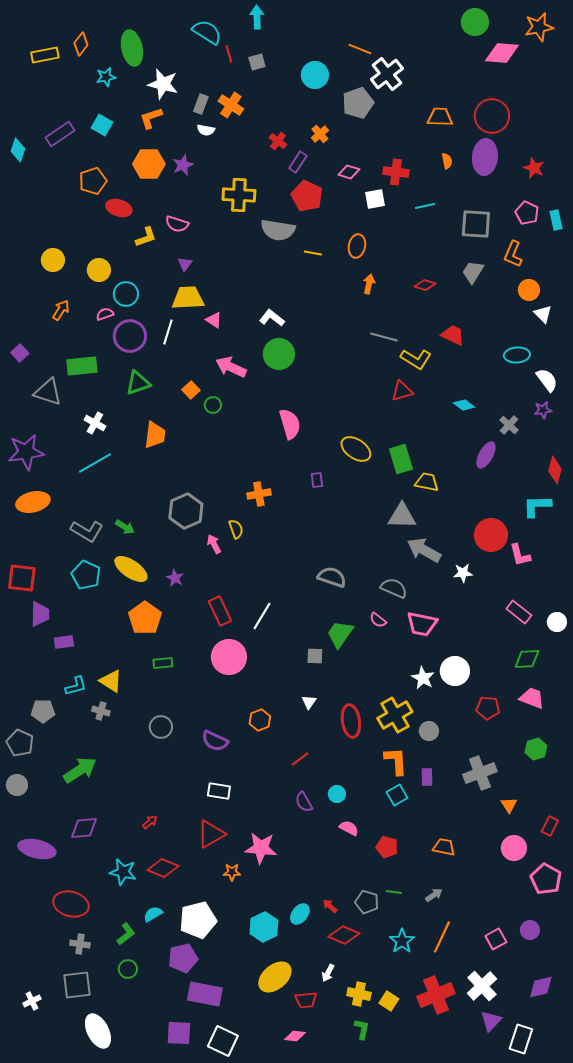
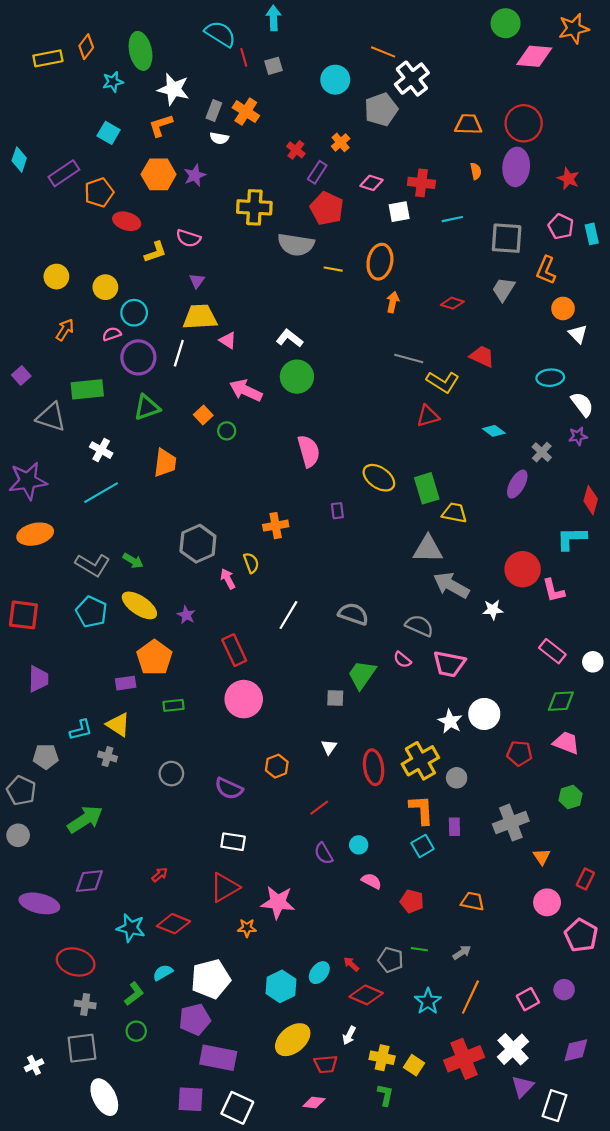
purple rectangle: (60, 134) -> (64, 173), moved
orange ellipse: (357, 246) -> (380, 262), size x1.4
purple trapezoid: (40, 614) -> (38, 679), moved
white line: (262, 616) -> (288, 615), moved
purple rectangle: (64, 642) -> (126, 683), moved

